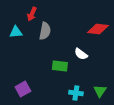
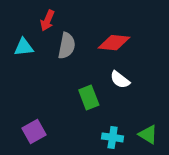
red diamond: (98, 29) -> (114, 43), moved
green rectangle: (60, 66) -> (89, 97), turned 63
green triangle: (100, 91) -> (148, 135), turned -32

